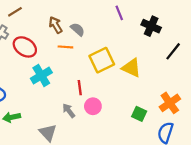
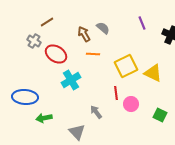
gray semicircle: (78, 29) -> (103, 28), moved
red line: (80, 88) -> (116, 93), moved
pink circle: (93, 106) -> (131, 104), moved

